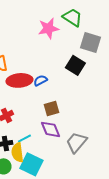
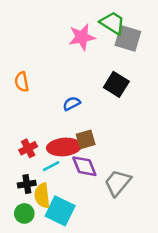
gray square: (90, 42) -> (128, 38), moved
red ellipse: (19, 80) -> (64, 147), moved
cyan line: (24, 138) -> (51, 166), moved

